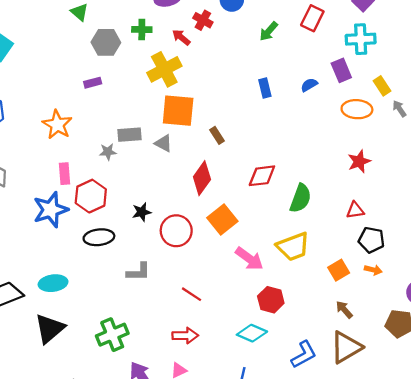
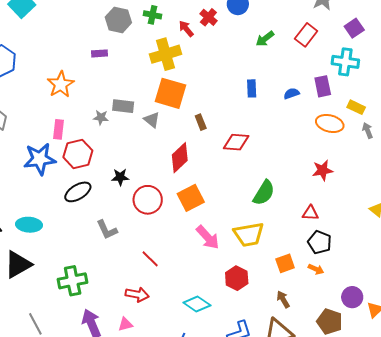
yellow rectangle: (382, 86) -> (356, 107), turned -42
red diamond: (262, 176) -> (236, 142), moved
black ellipse: (99, 237) -> (78, 192), turned -36
gray L-shape: (138, 272) -> (107, 230), turned 55
red hexagon: (271, 300) -> (237, 278), moved

